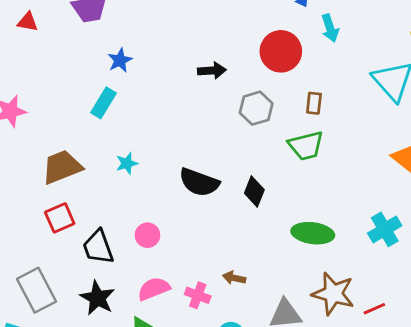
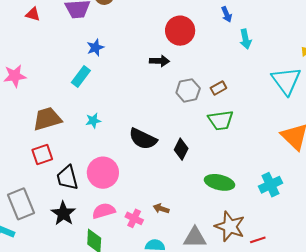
red circle: (281, 51) -> (180, 31), moved
brown rectangle: (314, 103) -> (218, 88), moved, turned 49
pink circle: (147, 235) -> (103, 173), size x1.8

